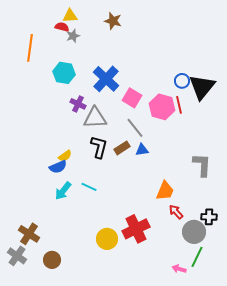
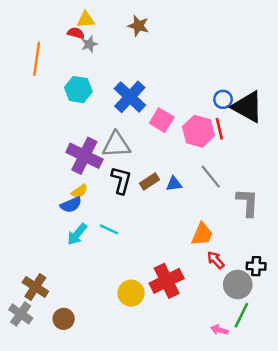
black triangle: (202, 87) -> (248, 107), turned -40
purple cross: (78, 104) -> (84, 156), moved, size x1.8
gray line: (135, 128) -> (211, 177), moved

